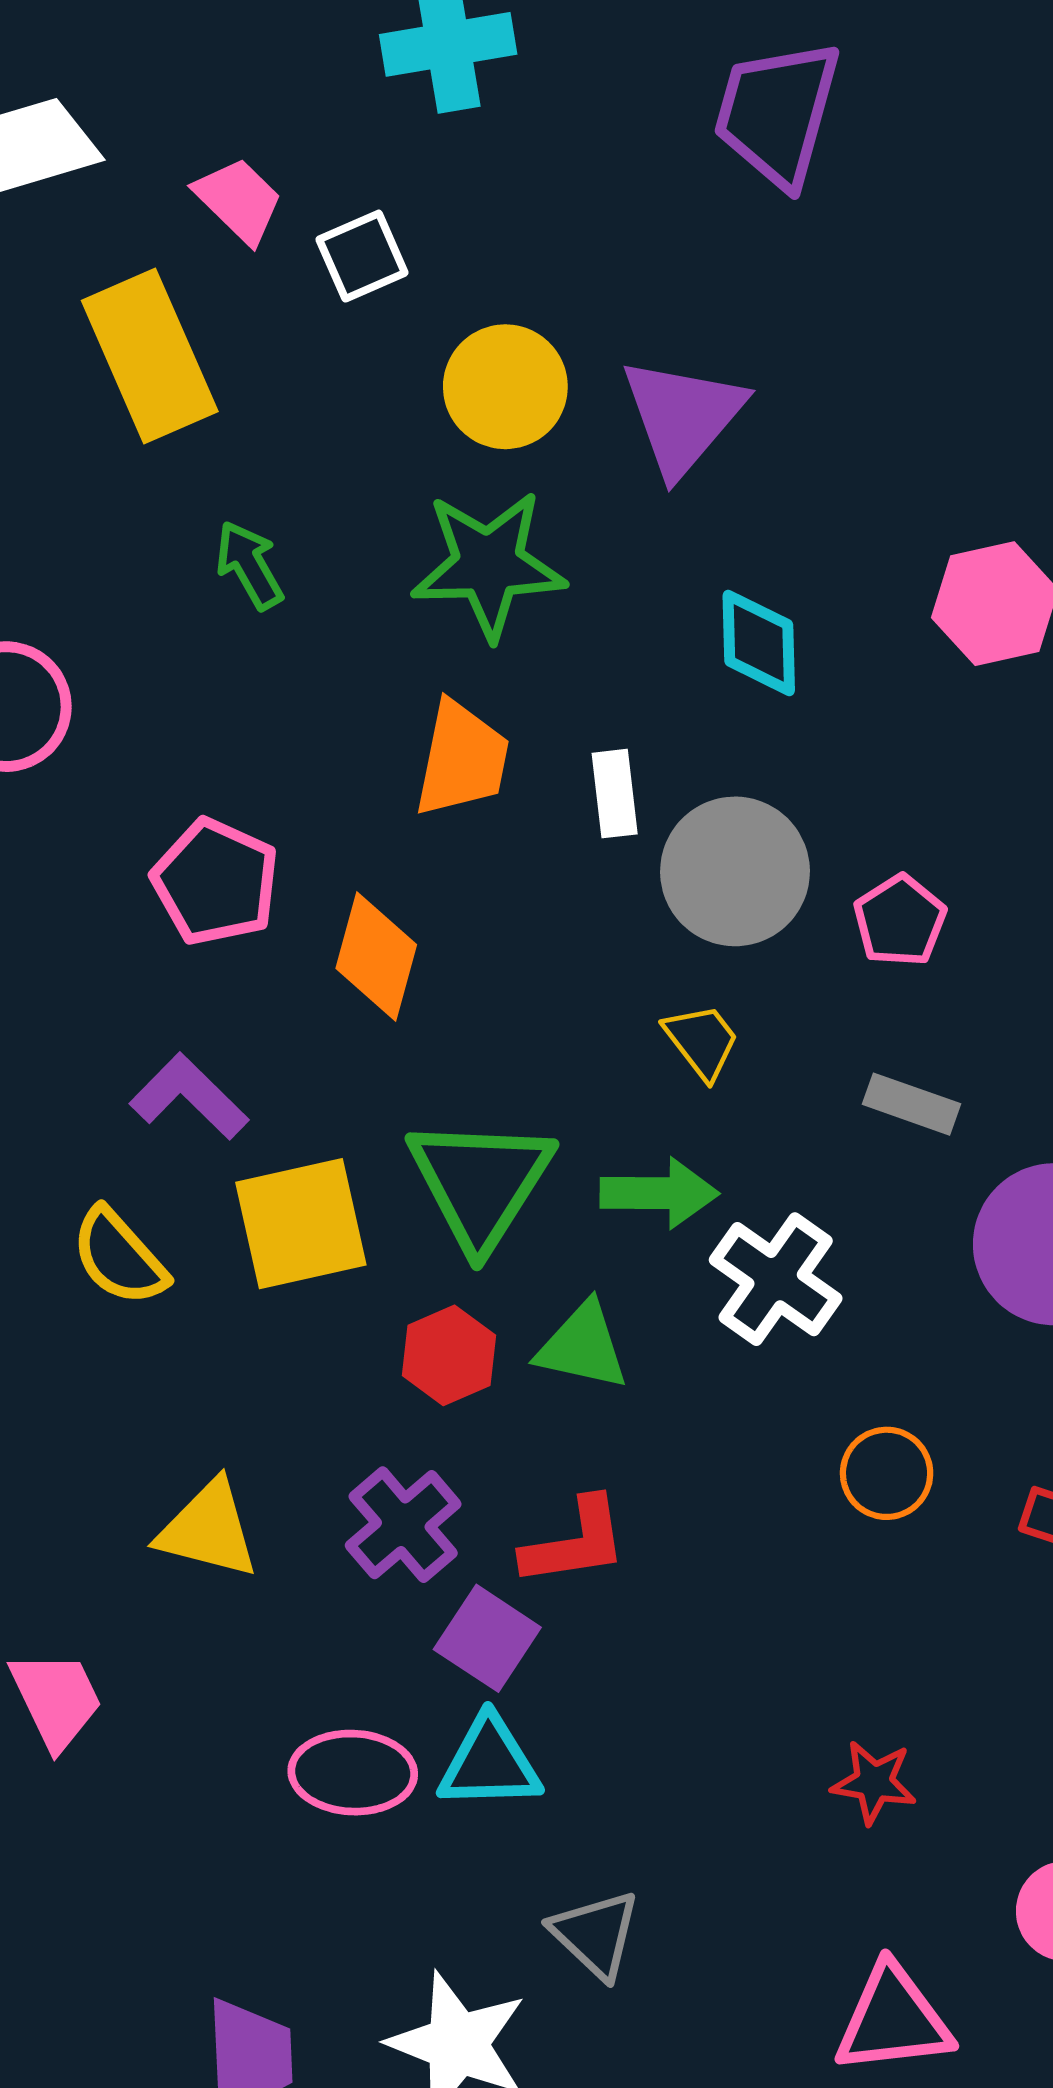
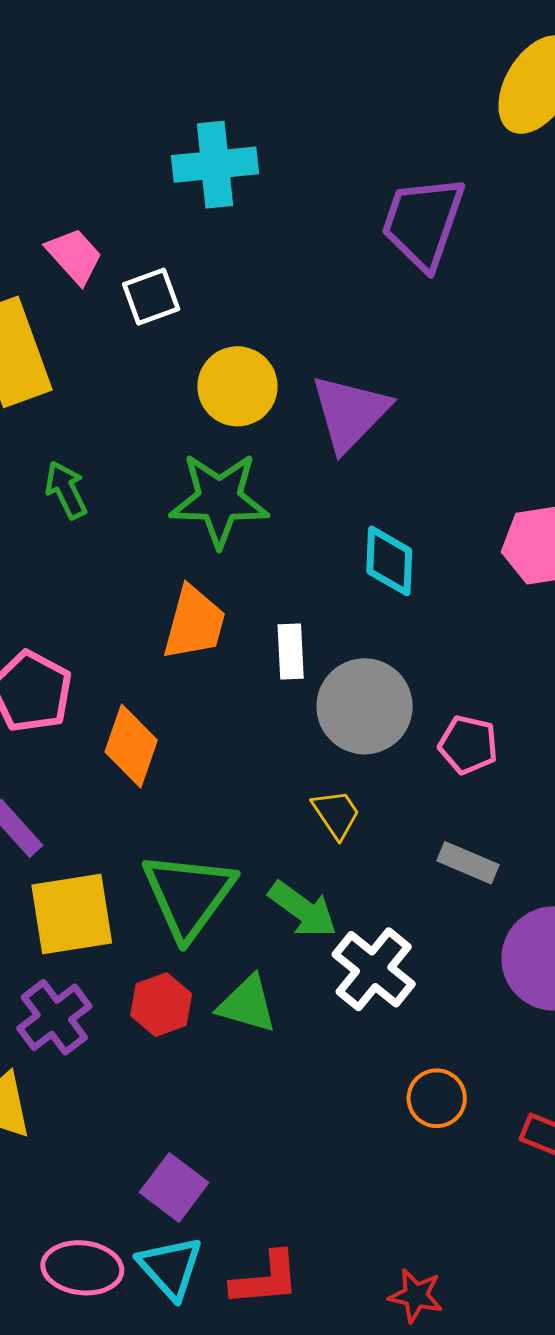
pink pentagon: (900, 921) -> (468, 745), turned -30
green arrow: (659, 1193) -> (303, 909), turned 32
purple cross: (403, 1525) -> (54, 1017), moved
red L-shape: (575, 1542) -> (266, 1279), moved
cyan triangle: (490, 1763) -> (170, 1267), turned 46

